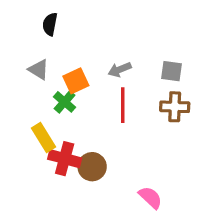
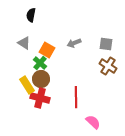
orange square: (76, 81) -> (47, 50), turned -35
red line: (123, 105) -> (76, 97), moved
brown cross: (175, 107) -> (108, 66), turned 30
brown circle: (92, 167) -> (41, 79), moved

